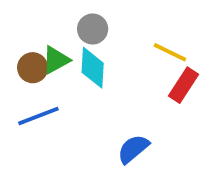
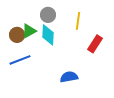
yellow line: (170, 52) -> (78, 21), moved, turned 72
blue semicircle: (133, 149) -> (69, 77), turned 30

